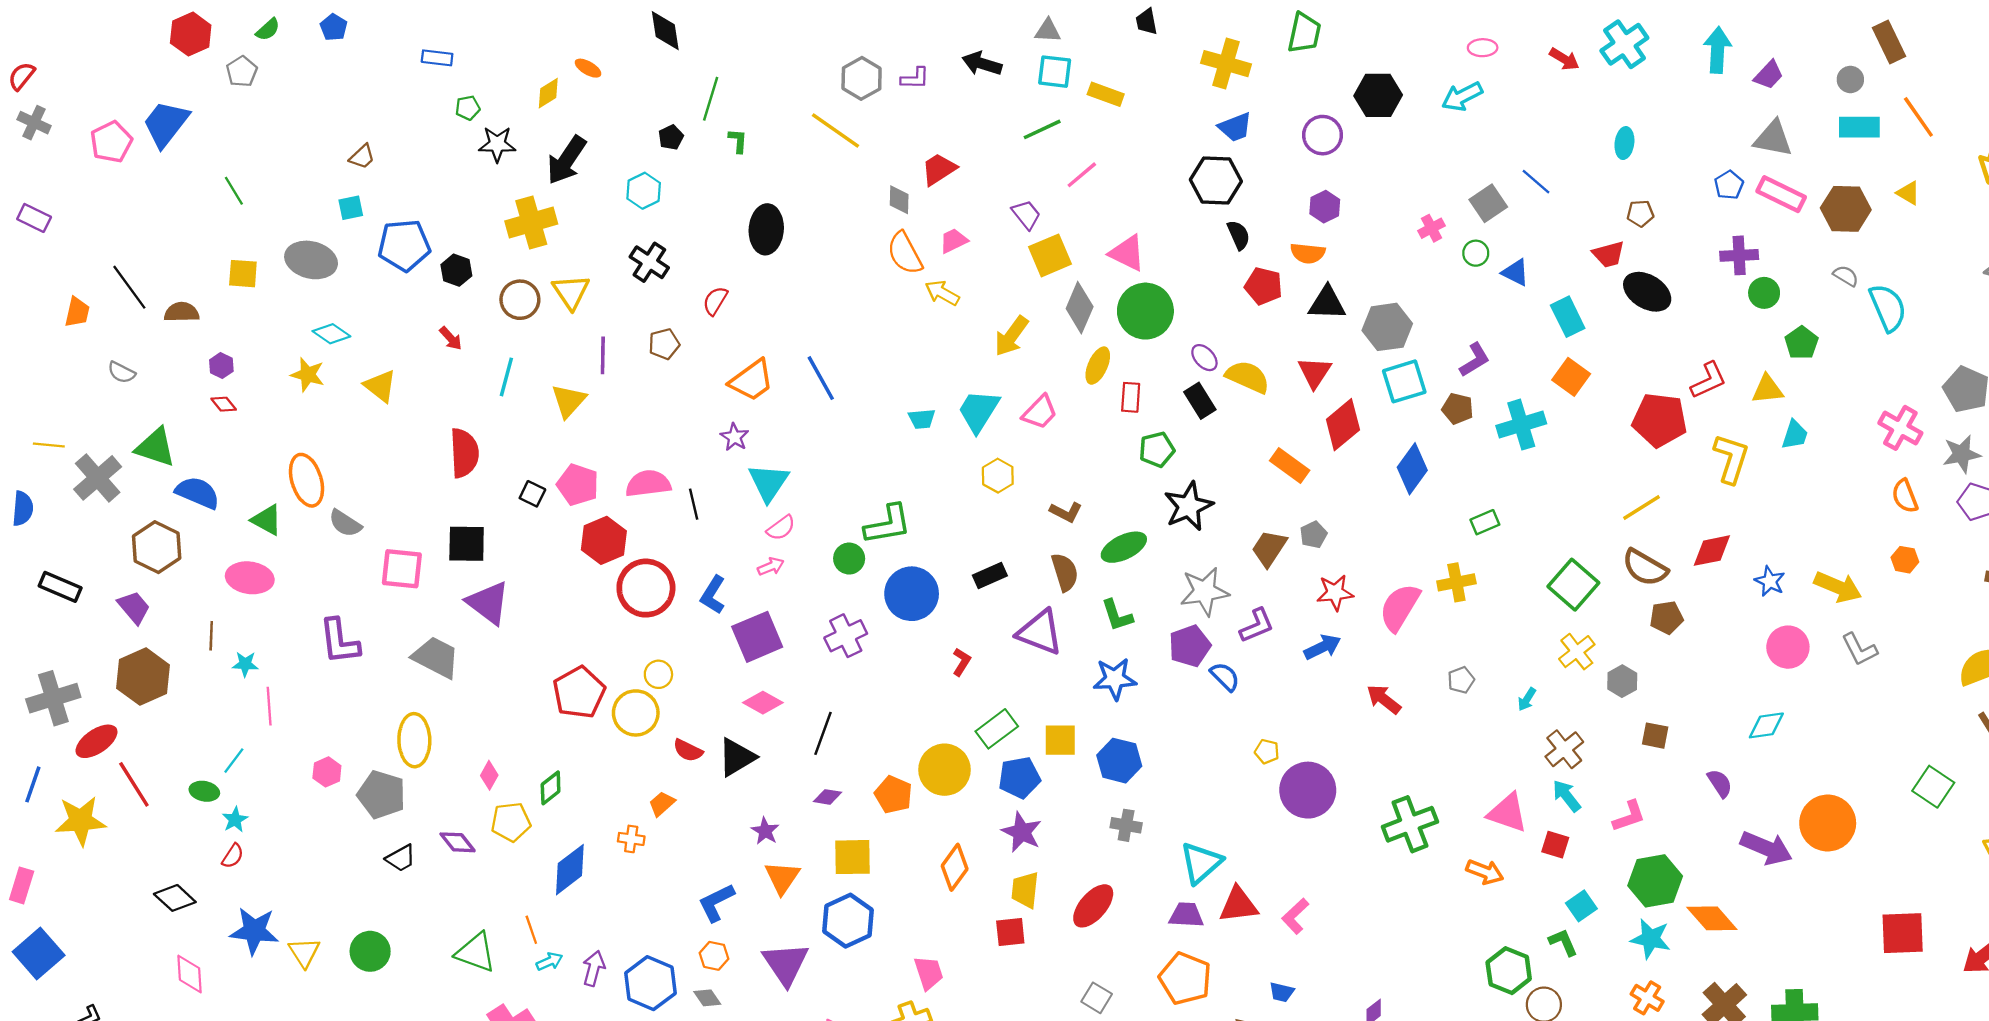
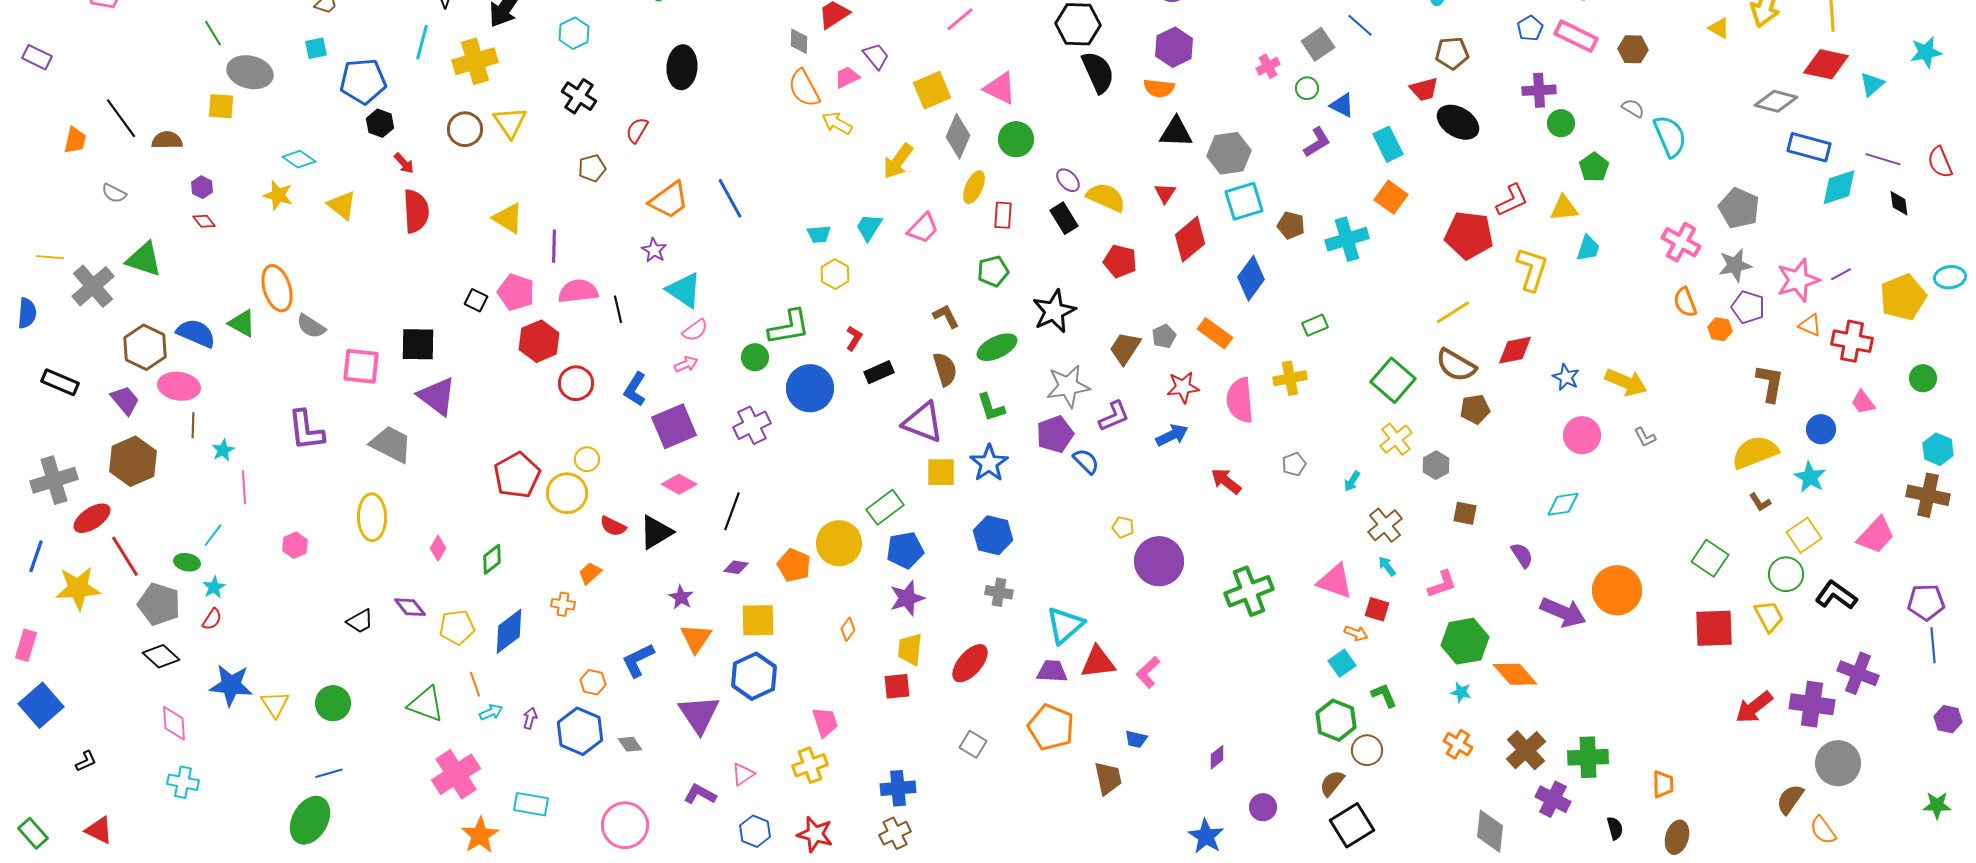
yellow triangle: (1908, 193) -> (1719, 28), moved
purple hexagon: (1325, 207) -> (1174, 47), size x1.4
brown hexagon: (1846, 209) -> (1633, 49), size x0.7
brown pentagon: (1640, 213) -> (1452, 53), size x1.4
purple trapezoid: (1026, 215) -> (876, 56), moved
black semicircle: (1238, 235) -> (1098, 72), size x1.6
gray ellipse: (311, 260) -> (250, 72), moved
black hexagon: (456, 270) -> (380, 123), moved
red pentagon: (1263, 286) -> (1120, 261), moved
green circle: (1145, 311) -> (1016, 139), size x0.7
purple line: (603, 355) -> (554, 246), moved
purple L-shape: (1475, 360) -> (1317, 142), moved
red triangle: (1315, 372) -> (1165, 193), size x0.7
cyan line: (506, 377) -> (422, 42), moved
yellow triangle: (569, 401) -> (508, 218), turned -40
cyan trapezoid: (979, 411) -> (869, 227), size x0.7
green pentagon: (1157, 450) -> (993, 271), moved
red semicircle: (464, 453) -> (416, 211), moved
orange rectangle: (1290, 465) -> (1215, 333), moved
yellow hexagon: (998, 476) -> (835, 274), moved
cyan triangle: (769, 482) -> (684, 290), turned -30
blue semicircle: (198, 493) -> (196, 333), moved
brown L-shape: (1066, 512) -> (946, 316), turned -144
orange hexagon: (1905, 560) -> (1720, 329), moved
pink ellipse: (250, 578) -> (179, 386), moved
red circle: (646, 588) -> (576, 383), size x0.7
pink semicircle: (1400, 607) -> (1240, 400), turned -36
gray L-shape: (1859, 649) -> (1645, 437), size x0.7
red L-shape: (962, 662) -> (854, 338), moved
cyan star: (245, 664) -> (223, 450), turned -30
blue star: (1115, 679) -> (989, 463), turned -30
yellow square: (1060, 740) -> (941, 472), moved
gray pentagon: (381, 795) -> (159, 604), moved
cyan arrow: (1567, 796) -> (1387, 566), size x0.7
yellow pentagon: (511, 822) -> (457, 627), moved
purple star: (1022, 832) -> (907, 598), turned 30
orange diamond: (955, 867) -> (848, 629), size x0.6
orange arrow: (1485, 872) -> (1356, 633), moved, size x0.7
cyan square: (1581, 906) -> (1342, 663), moved
red square: (1903, 933) -> (1714, 628), moved
cyan star: (1651, 939) -> (1461, 692), size x0.6
orange hexagon: (714, 956) -> (593, 682), moved
purple arrow: (594, 968) -> (530, 718), size x0.7

